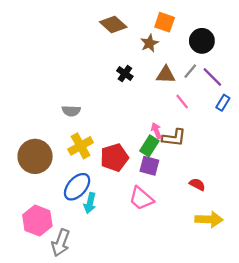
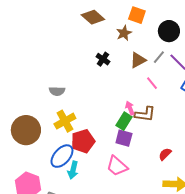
brown triangle: (166, 75) -> (138, 60), turned -30
red pentagon: (114, 158) -> (83, 141), moved
red semicircle: (197, 184) -> (165, 154), turned -72

